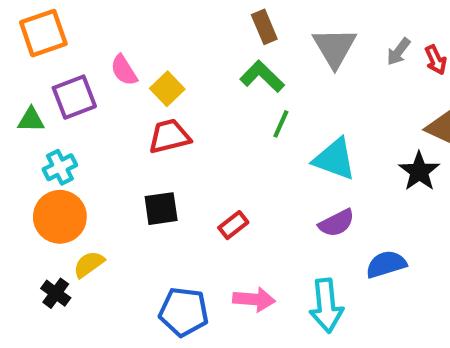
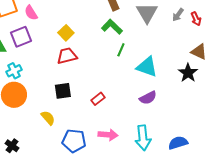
pink semicircle: (124, 70) -> (31, 13), moved
yellow semicircle: (89, 264) -> (48, 118), moved, turned 84
blue semicircle: (386, 264) -> (178, 143), moved
black cross: (56, 293) -> (12, 146), moved

